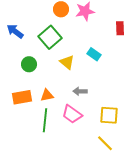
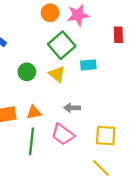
green square: (50, 37) -> (62, 45), moved
cyan rectangle: (94, 54) -> (88, 65), turned -40
green circle: (29, 64) -> (27, 72), moved

